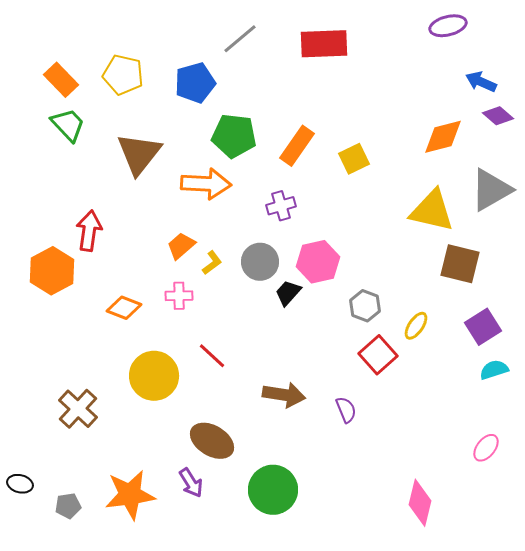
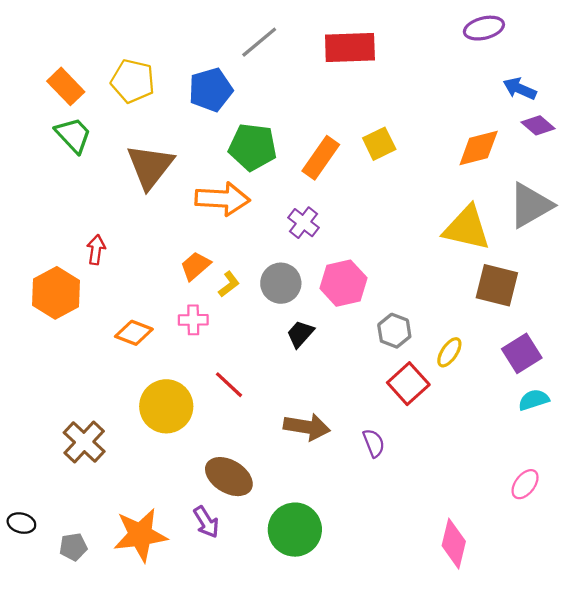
yellow square: (354, 159) -> (379, 144), moved
purple cross: (281, 206) -> (303, 223), turned -36
red arrow: (89, 231) -> (96, 250), size x0.7
black trapezoid: (288, 293) -> (300, 334), moved

